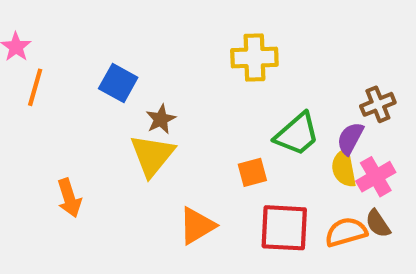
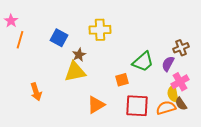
yellow cross: (254, 57) -> (100, 30), moved
yellow triangle: (152, 155) -> (75, 72), turned 40
yellow semicircle: (344, 168) -> (173, 94), moved

